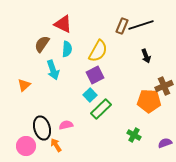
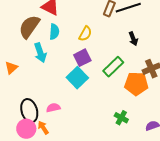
brown semicircle: (42, 44) -> (29, 27), size x1.4
yellow semicircle: (98, 51) -> (85, 34), size x0.7
cyan square: (90, 95) -> (77, 78), size x1.5
green rectangle: (101, 109) -> (113, 67), moved
pink circle: (26, 146) -> (26, 129), moved

